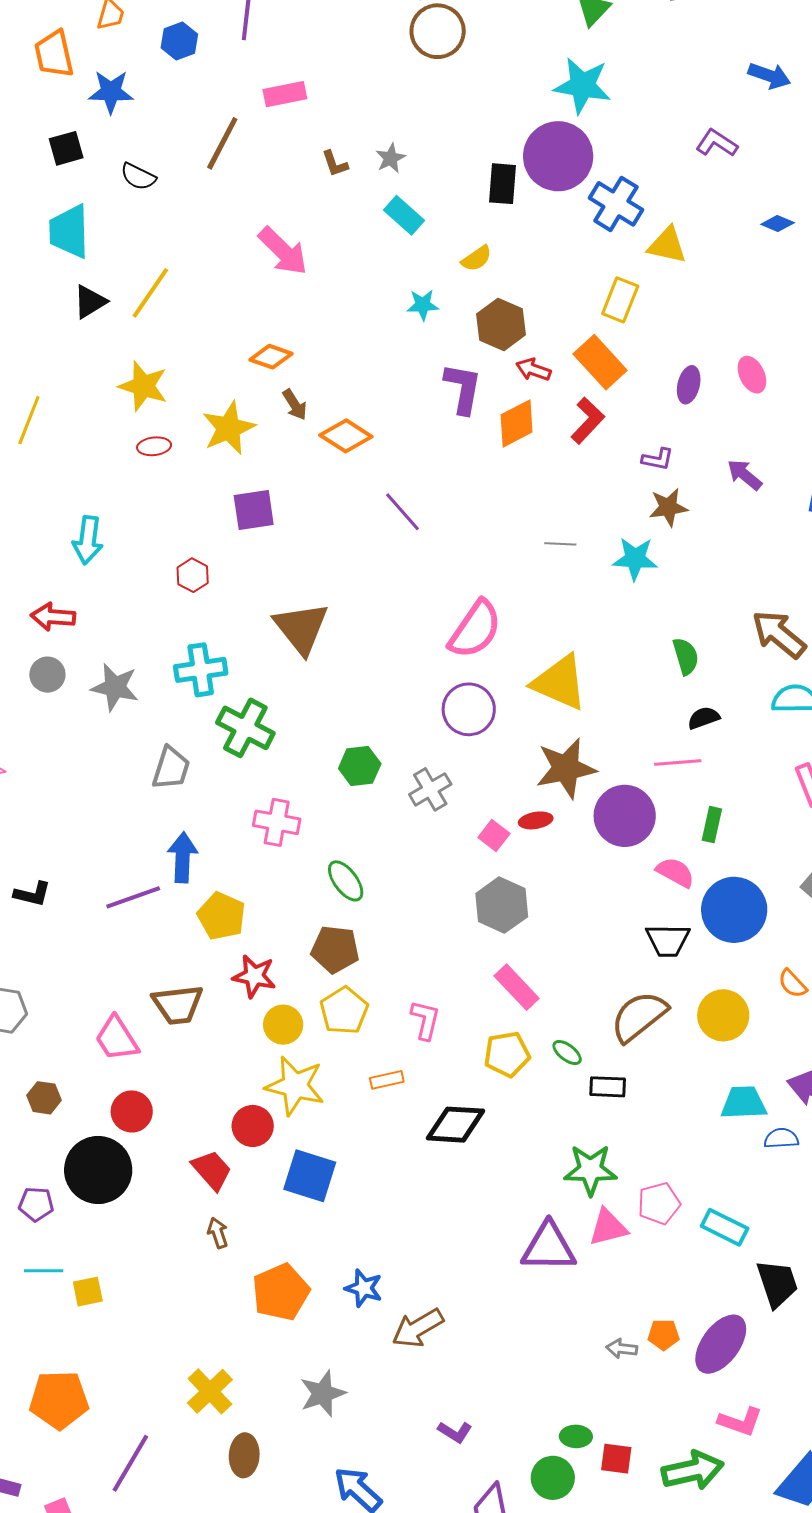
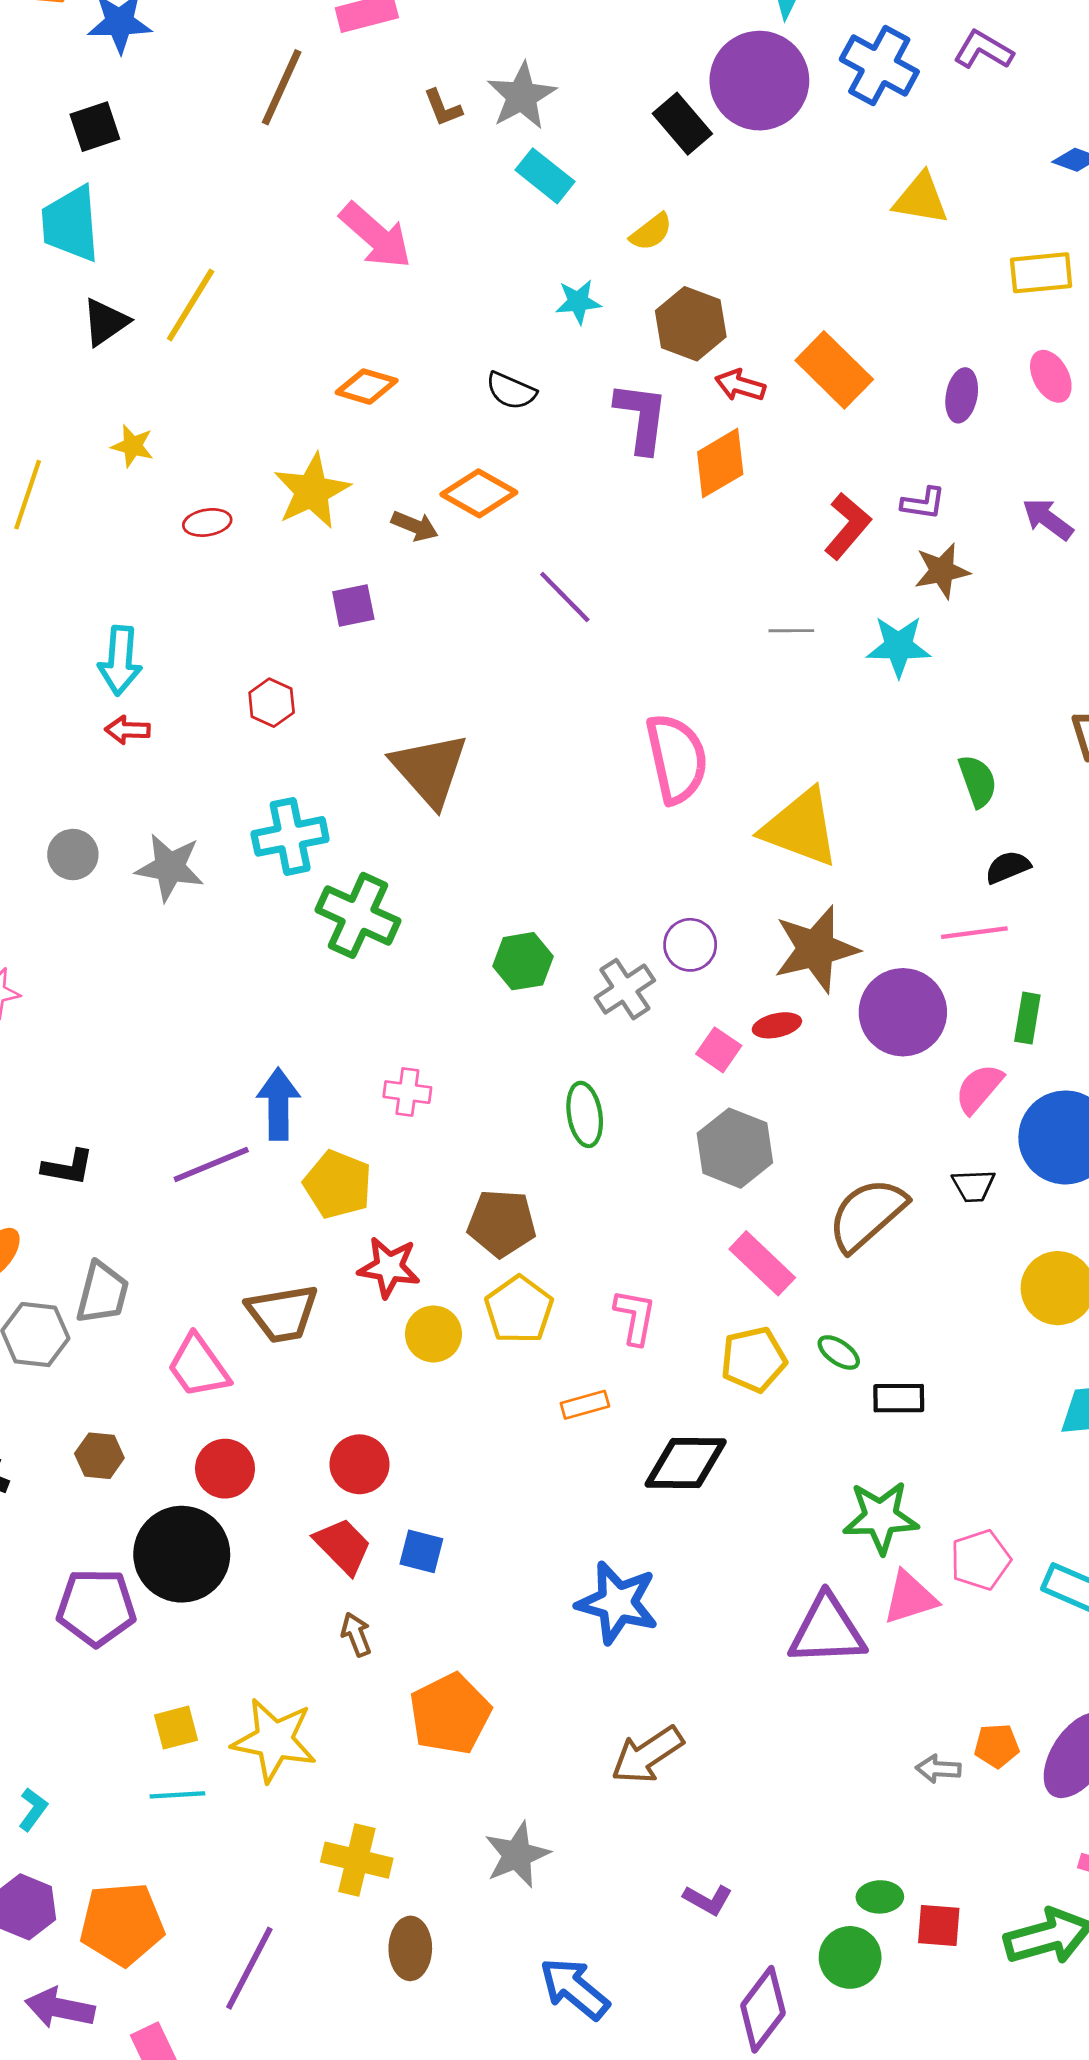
black square: (66, 148) -> (95, 127), moved
gray star: (391, 158) -> (522, 96), size x1.6
black semicircle: (138, 177) -> (511, 391), moved
black rectangle: (503, 184) -> (682, 124), turned -42
blue cross: (616, 204) -> (879, 66), moved
yellow rectangle: (620, 300) -> (1041, 273), moved, turned 66
yellow star: (143, 386) -> (133, 446), moved, size x0.6
brown arrow: (295, 405) -> (415, 526), moved, turned -32
red L-shape: (588, 421) -> (847, 526), moved
purple square: (254, 510) -> (353, 606), size x0.7
red arrow: (53, 617) -> (128, 730), moved, size x0.7
pink semicircle: (475, 629) -> (677, 759), turned -44
purple circle: (469, 709) -> (690, 945), moved, size x0.7
gray trapezoid: (171, 768) -> (102, 1293), moved
pink cross: (277, 822) -> (407, 1092), moved, size x0.7
pink semicircle: (675, 872) -> (979, 1089), turned -75
green ellipse: (346, 881) -> (585, 1114), moved, turned 30
black trapezoid: (668, 940) -> (973, 1186), size x0.7
brown semicircle: (639, 1016) -> (867, 1215), moved
yellow star: (295, 1086) -> (274, 1740), moved
red circle: (253, 1126) -> (360, 1464), moved
blue square: (310, 1176) -> (421, 1551), moved, size x0.6
purple pentagon: (36, 1204) -> (96, 1607), size x1.6
cyan line: (44, 1271) -> (177, 1795), moved
blue star: (364, 1288) -> (617, 1603), moved, size x1.5
yellow cross: (210, 1391) -> (357, 1860), turned -30
orange pentagon: (59, 1400) -> (122, 1924), moved

